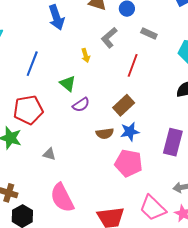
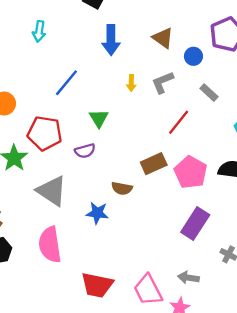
yellow arrow: (86, 55) -> (131, 83), moved
purple semicircle: (81, 105) -> (85, 151), moved
blue star: (130, 132) -> (97, 213), moved
gray triangle: (49, 154) -> (52, 191), size x2.0
pink pentagon: (129, 163) -> (191, 172), moved

